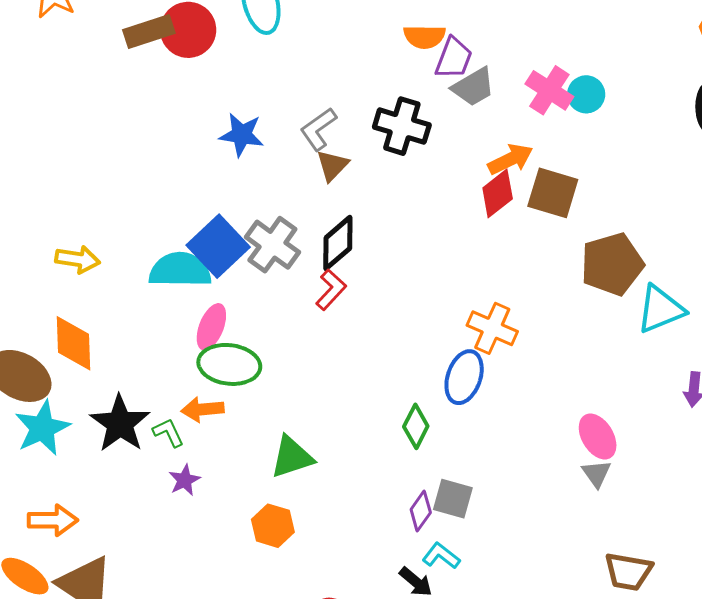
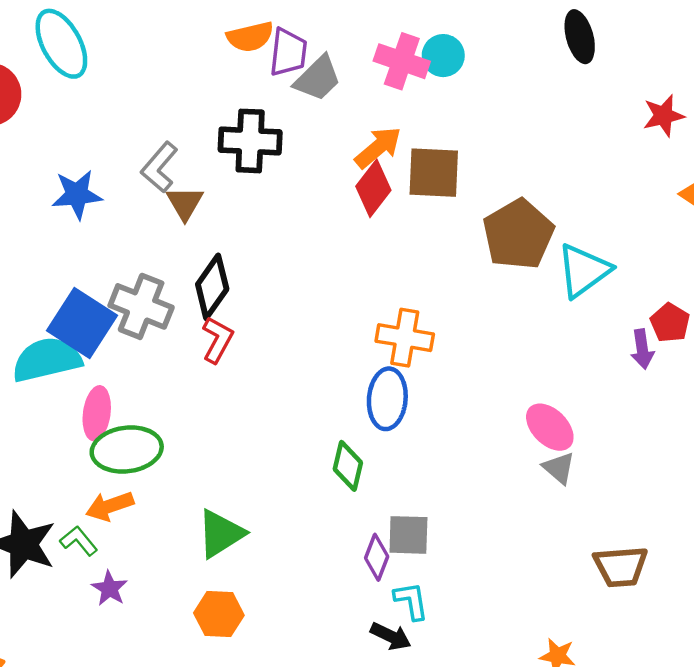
cyan L-shape: (441, 556) -> (411, 601), turned 57

